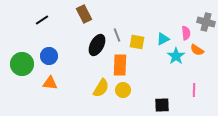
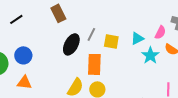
pink semicircle: (186, 33) -> (160, 32), turned 32
gray line: (117, 35) -> (91, 34), turned 48

